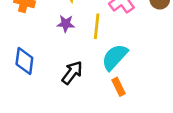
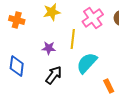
purple star: (66, 24) -> (49, 48), moved
orange rectangle: (119, 87) -> (109, 86), moved

